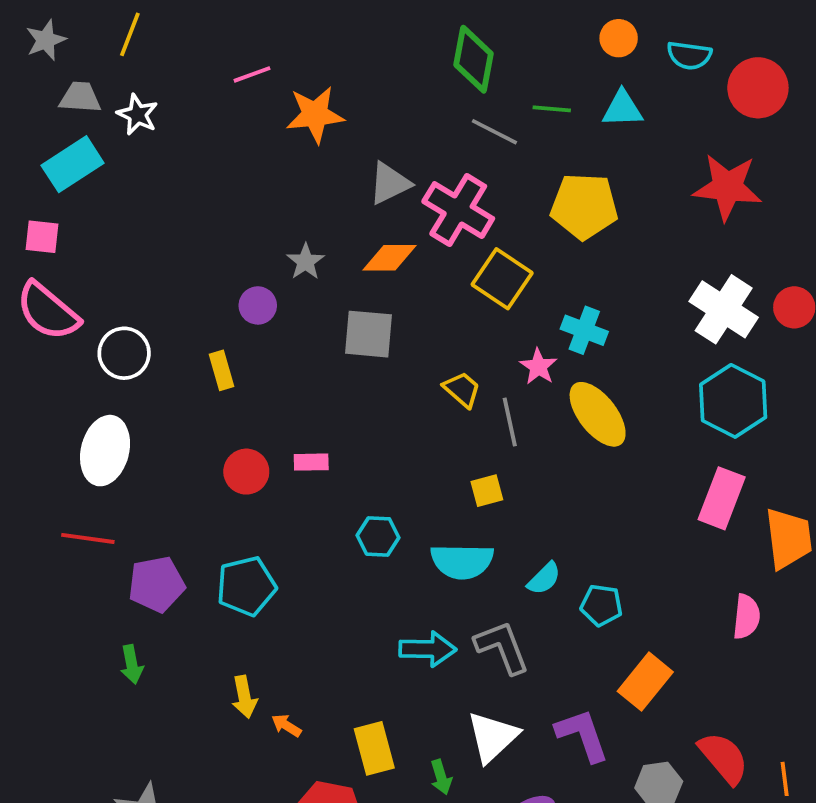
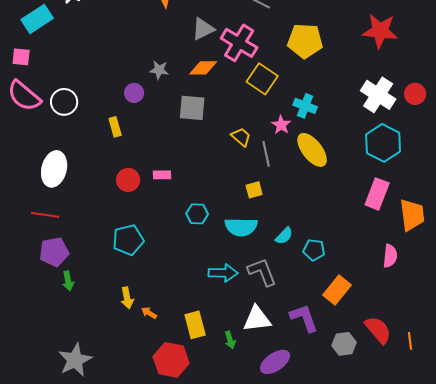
gray star: (305, 262) -> (159, 70), turned -30
white circle: (124, 353) -> (64, 102), moved
purple pentagon: (157, 584) -> (54, 252), moved
white triangle: (493, 737) -> (257, 319), turned 36

